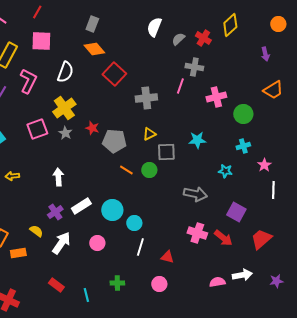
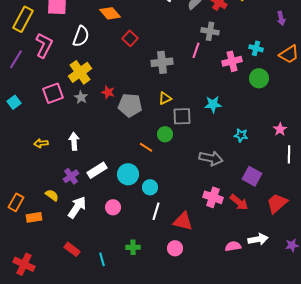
red square: (114, 74) -> (130, 38), size x0.7
cyan cross: (243, 146) -> (256, 48), moved, turned 32
orange line: (126, 170) -> (146, 147), moved
yellow arrow: (12, 176) -> (41, 143), moved
red triangle: (167, 257) -> (183, 221), size x1.5

